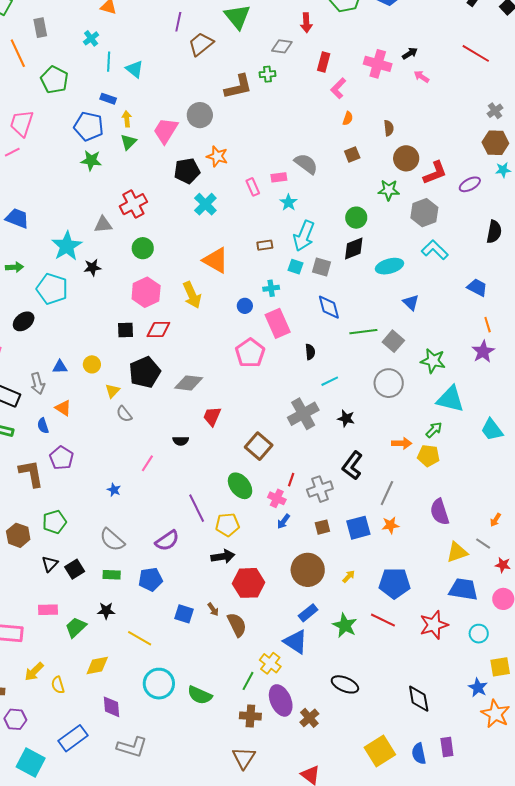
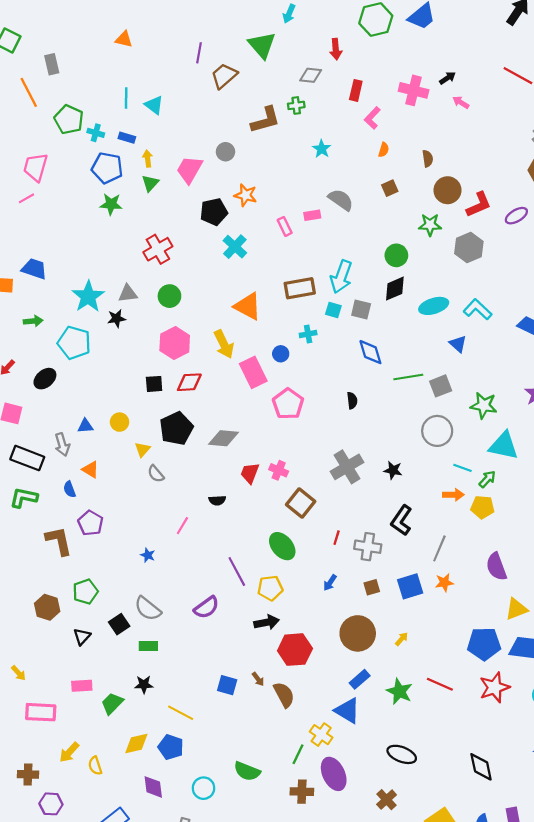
cyan cross: (91, 38) -> (96, 133), moved, turned -35
gray circle: (200, 115) -> (225, 152), size x0.7
cyan star: (288, 203) -> (322, 149), moved
gray triangle: (103, 225) -> (128, 294), moved
brown rectangle: (265, 245) -> (300, 288), size x1.8
cyan L-shape: (435, 250) -> (478, 309), moved
pink rectangle: (278, 323) -> (253, 372), moved
gray square: (393, 341) -> (441, 386), turned 30
cyan line: (330, 381) -> (462, 468), moved, turned 48
gray cross: (320, 489) -> (368, 547), turned 30
pink cross: (277, 498) -> (279, 470), moved
black square: (75, 569) -> (119, 624), moved
blue pentagon: (151, 579) -> (171, 747), moved, turned 30
blue pentagon: (395, 583) -> (484, 644), moved
cyan circle: (159, 684) -> (204, 788), moved, size x0.7
brown cross: (309, 718) -> (387, 800), moved

